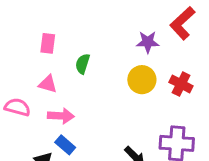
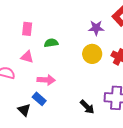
green semicircle: (83, 64) -> (51, 43), turned 64
pink arrow: (61, 116) -> (46, 80), moved

